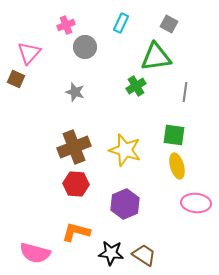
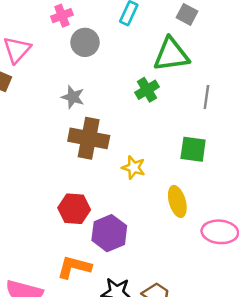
brown cross: (74, 147) -> (89, 138), moved, turned 32
yellow star: (125, 150) -> (134, 167), size x0.6
yellow ellipse: (177, 166) -> (177, 201), moved
purple hexagon: (125, 204) -> (109, 233), moved

